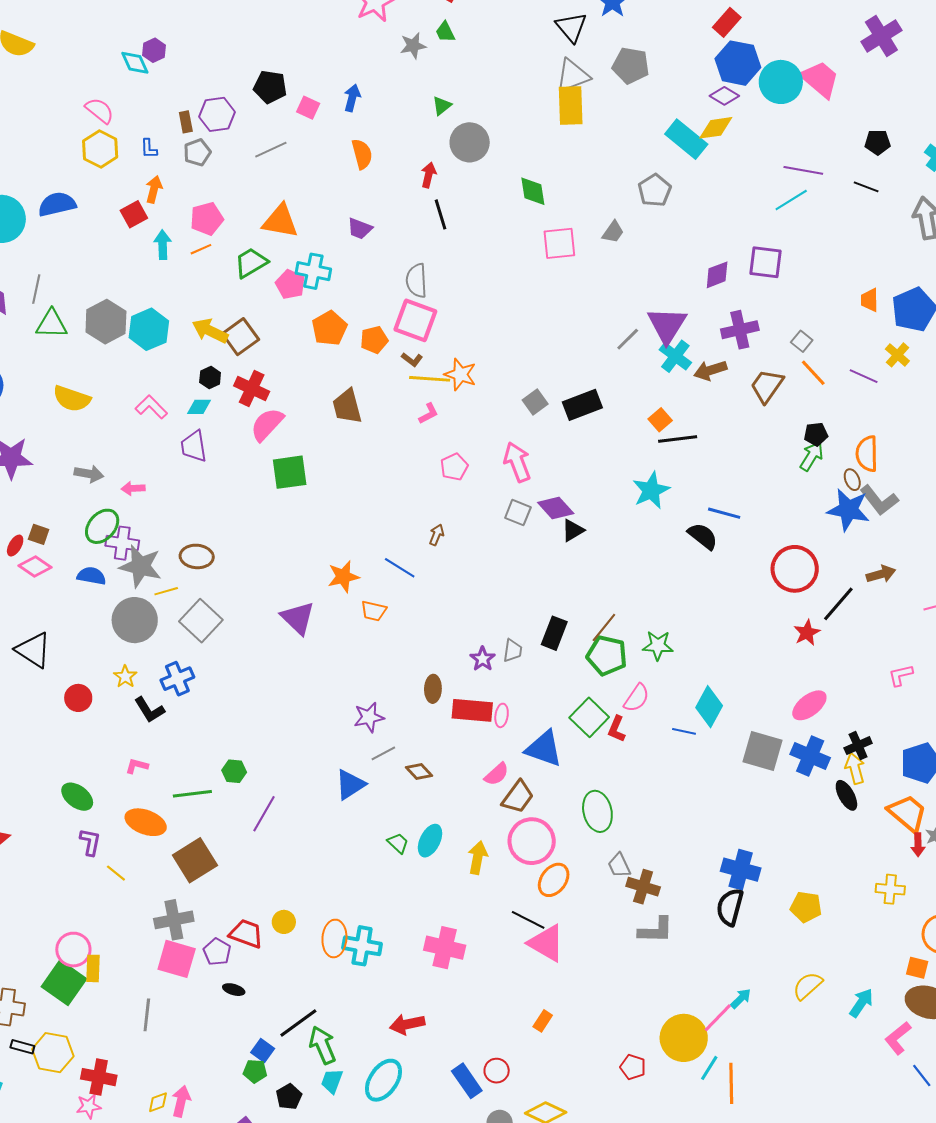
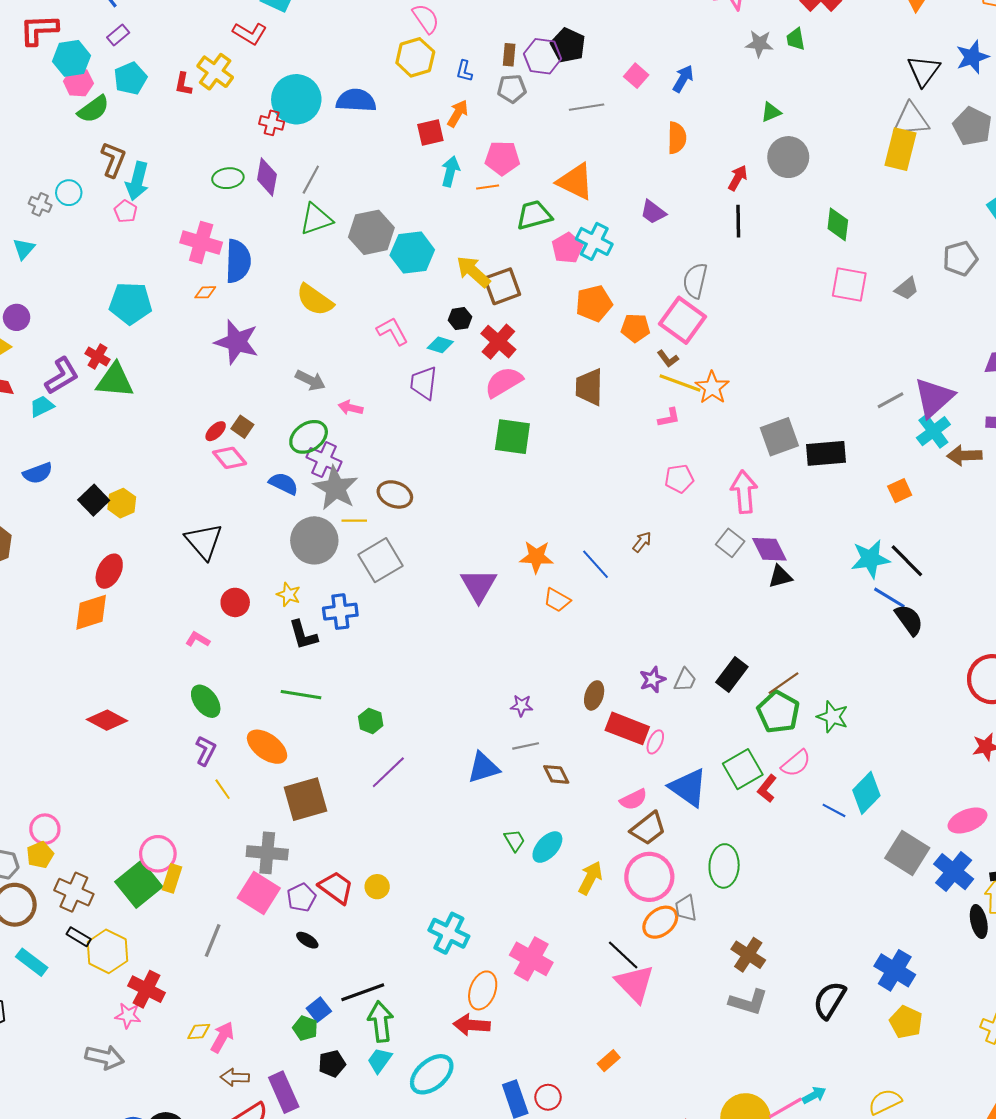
black pentagon: (270, 87) -> (568, 45), moved
green triangle: (52, 324) -> (316, 219), turned -36
gray square: (535, 402) -> (779, 437), size x1.5
black line: (678, 439) -> (907, 561), moved, turned 36
blue line: (724, 513) -> (889, 598), moved
yellow star: (125, 677) -> (289, 594), turned -30
purple star: (369, 717) -> (522, 706), size x0.7
pink L-shape: (137, 766) -> (198, 639), moved
green line: (192, 794) -> (301, 695), moved
gray trapezoid: (619, 865) -> (686, 908), moved
blue cross: (741, 870) -> (895, 970), moved
orange ellipse: (334, 938) -> (483, 990), moved

